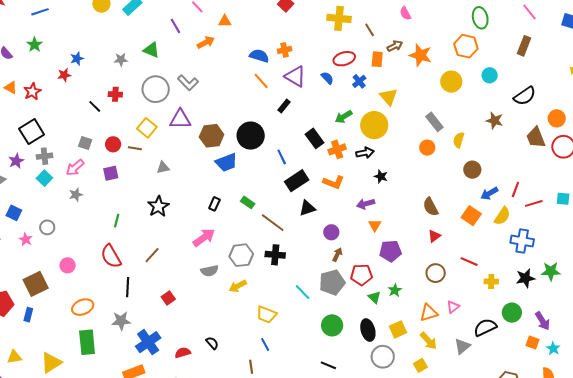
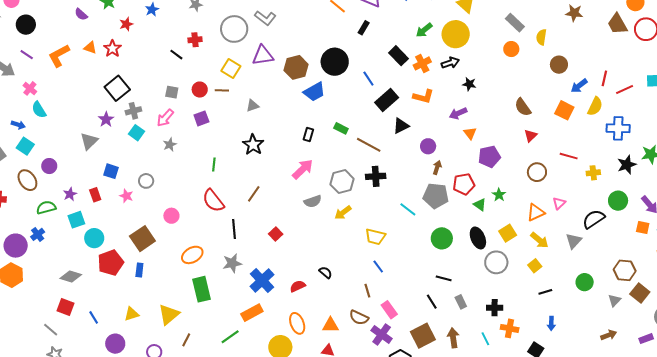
red star: (64, 75) -> (126, 24), moved
gray pentagon: (332, 282) -> (436, 196), turned 30

